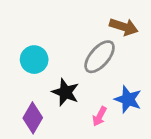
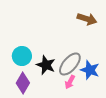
gray ellipse: (100, 57) -> (70, 64), moved
cyan circle: (34, 60) -> (22, 56), moved

